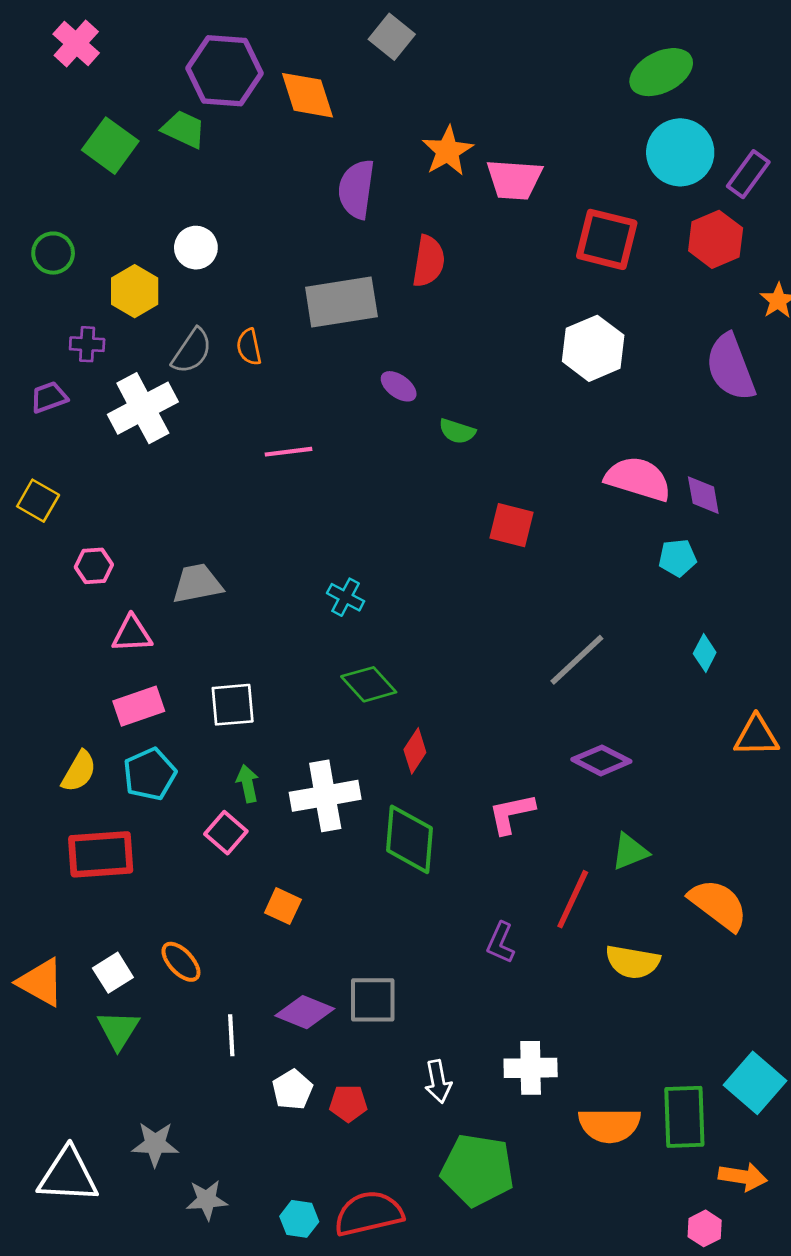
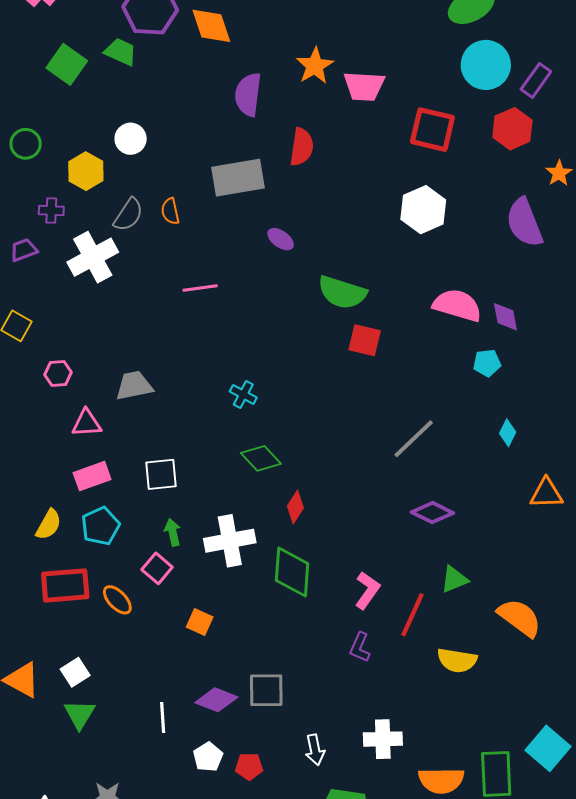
green semicircle: (457, 431) -> (342, 292), moved, size x1.8
pink L-shape: (512, 814) -> (367, 590), moved, turned 138
orange ellipse: (181, 962) -> (117, 600), moved

